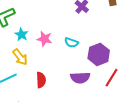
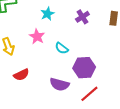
cyan star: (21, 34) -> (47, 14), moved
red semicircle: (41, 80) -> (21, 75), turned 49

